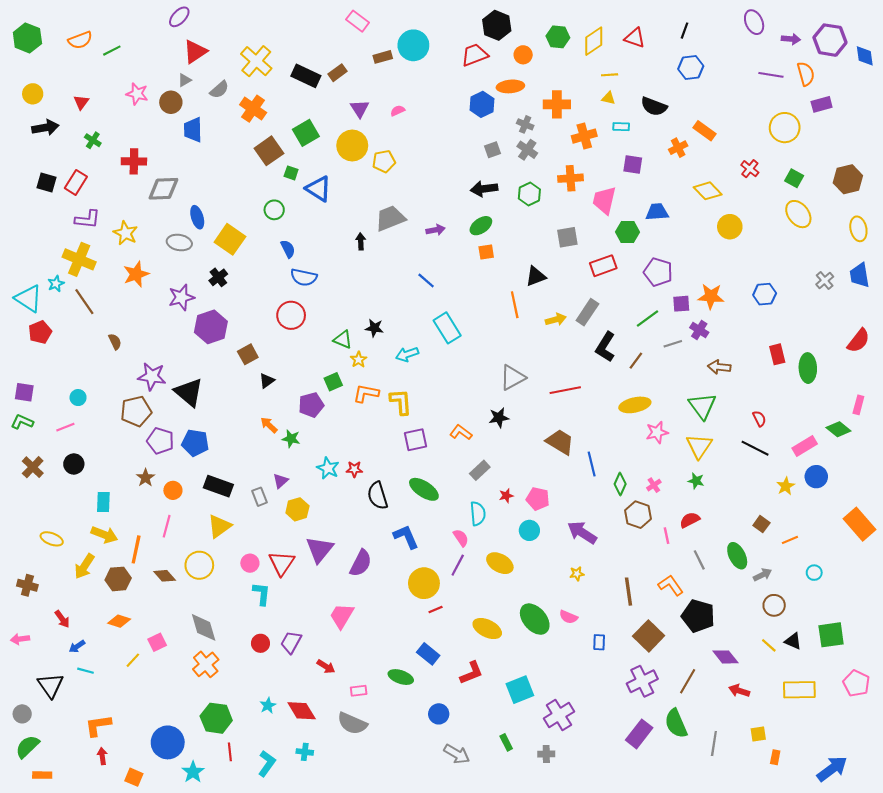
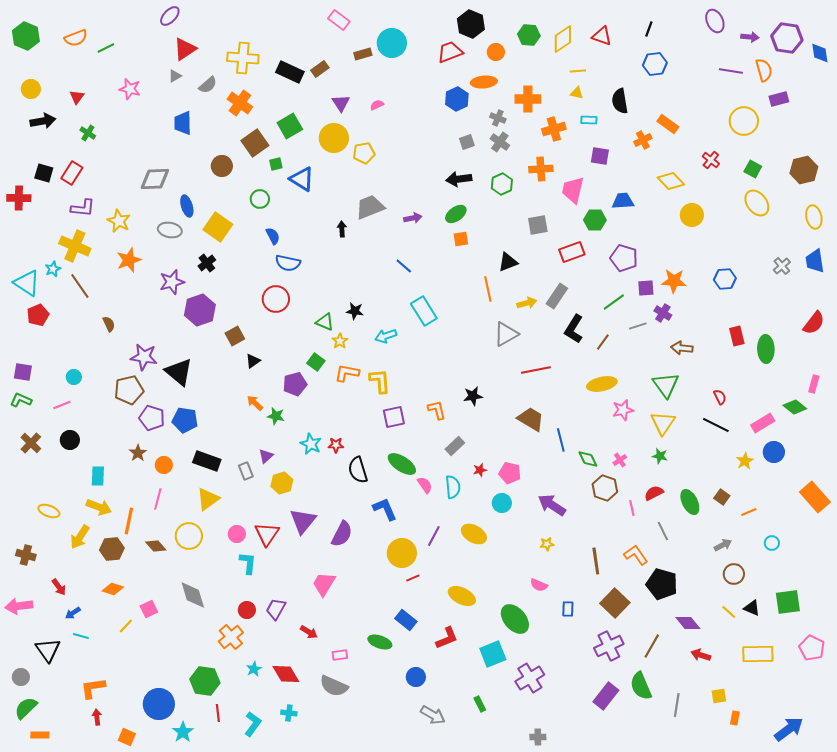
yellow cross: (256, 61) -> (243, 58), turned -36
brown circle: (171, 102) -> (222, 166), moved
black semicircle: (654, 106) -> (620, 101), turned 60
red cross: (134, 161) -> (19, 198), moved
green square: (291, 173) -> (276, 164), turned -32
gray triangle: (513, 378) -> (506, 334), moved
green square: (333, 382) -> (316, 362), turned -30
orange L-shape: (461, 432) -> (437, 410), turned 40
green diamond: (620, 484) -> (588, 459), turned -50
pink semicircle: (461, 538) -> (425, 485), moved
green ellipse: (737, 556) -> (690, 502), moved
green ellipse: (535, 619) -> (515, 619), moved
pink arrow: (20, 639) -> (19, 606), size x1.5
orange cross: (206, 664) -> (231, 637), moved
gray cross: (546, 754) -> (538, 737), moved

